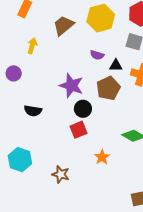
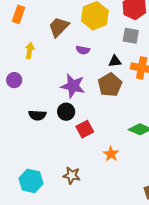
purple semicircle: (97, 55) -> (83, 50), moved
black circle: (83, 109) -> (66, 112), moved
cyan hexagon: (20, 160) -> (31, 181), moved

